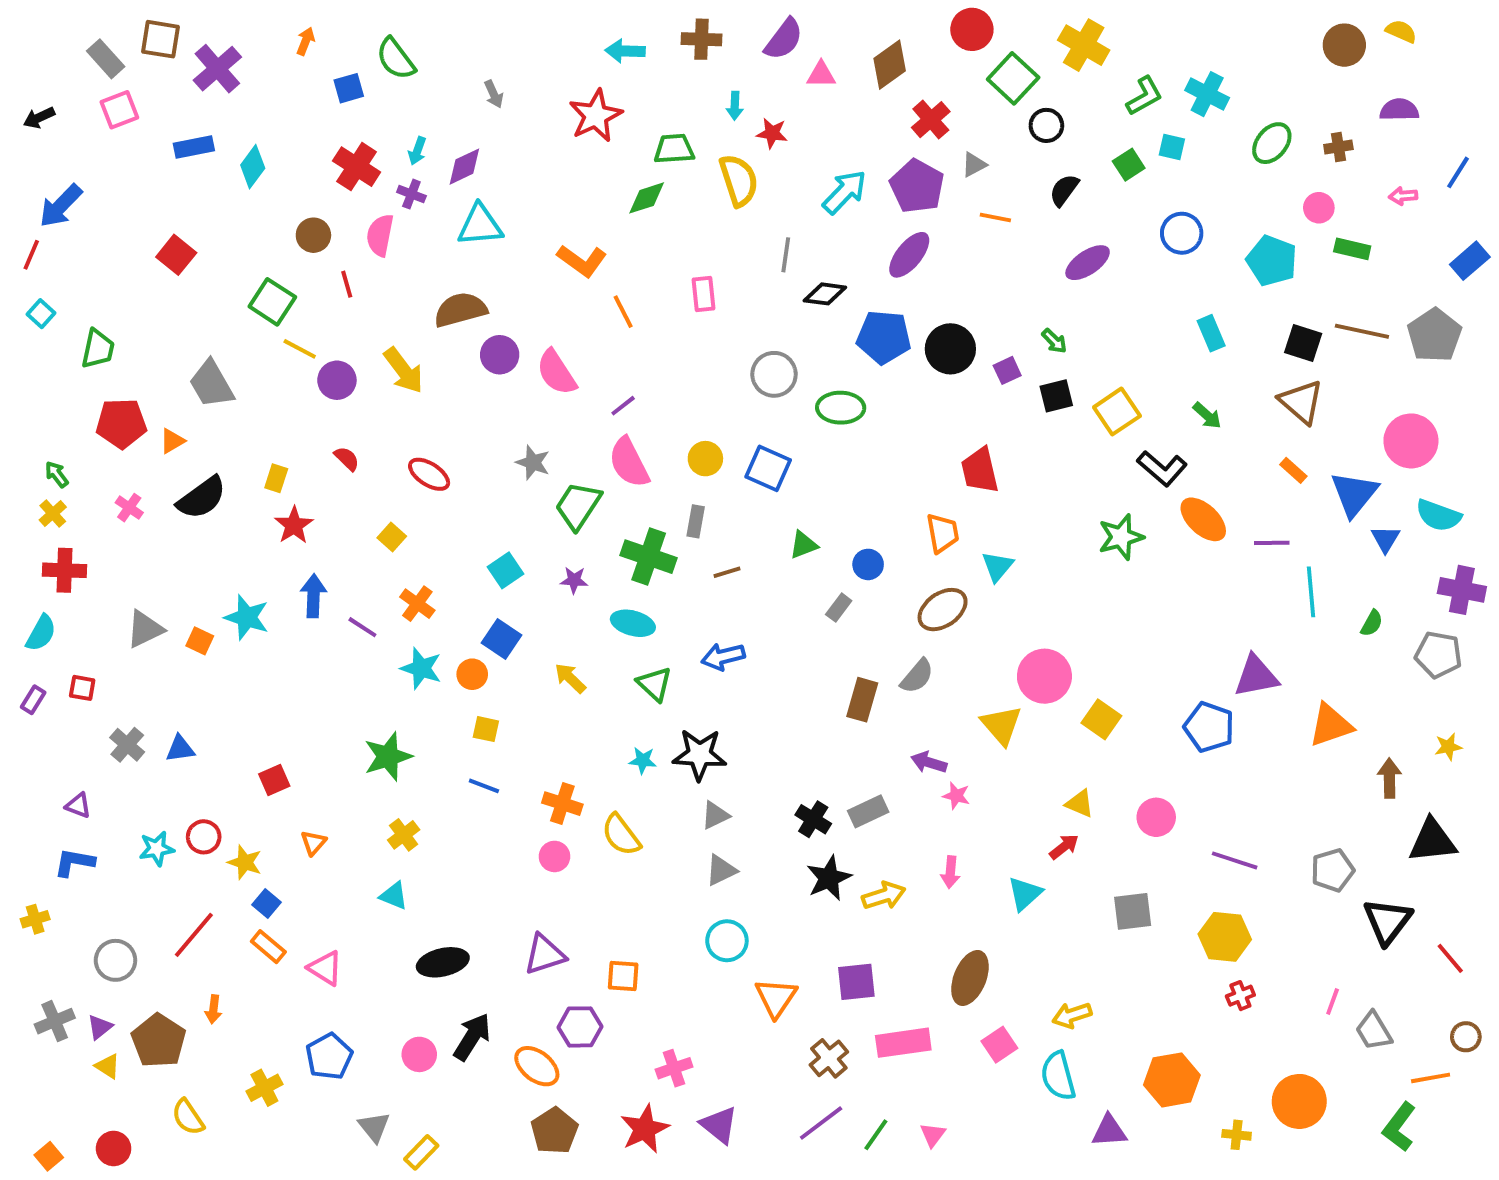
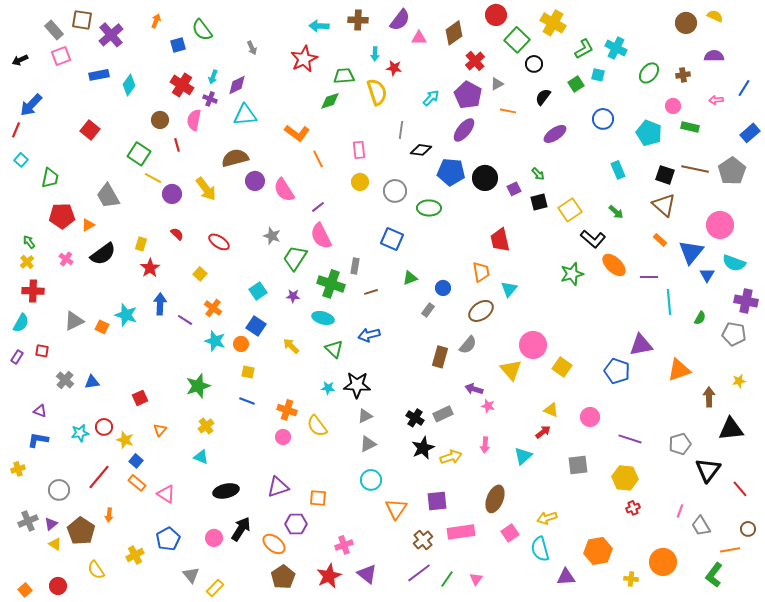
cyan arrow: (845, 192) -> (431, 98), size x0.7
yellow circle: (705, 459) -> (360, 182), moved

